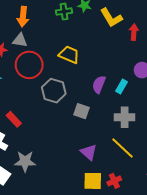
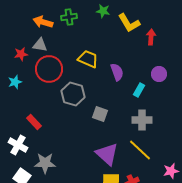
green cross: (64, 12) -> (69, 17), moved
orange arrow: (23, 17) -> (43, 22), turned 102
purple semicircle: (99, 84) -> (117, 72), moved, turned 138
purple triangle: (89, 152) -> (107, 154), size x1.4

